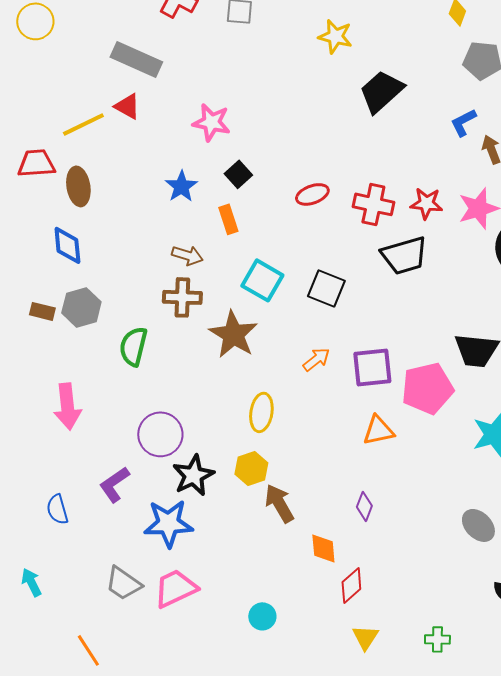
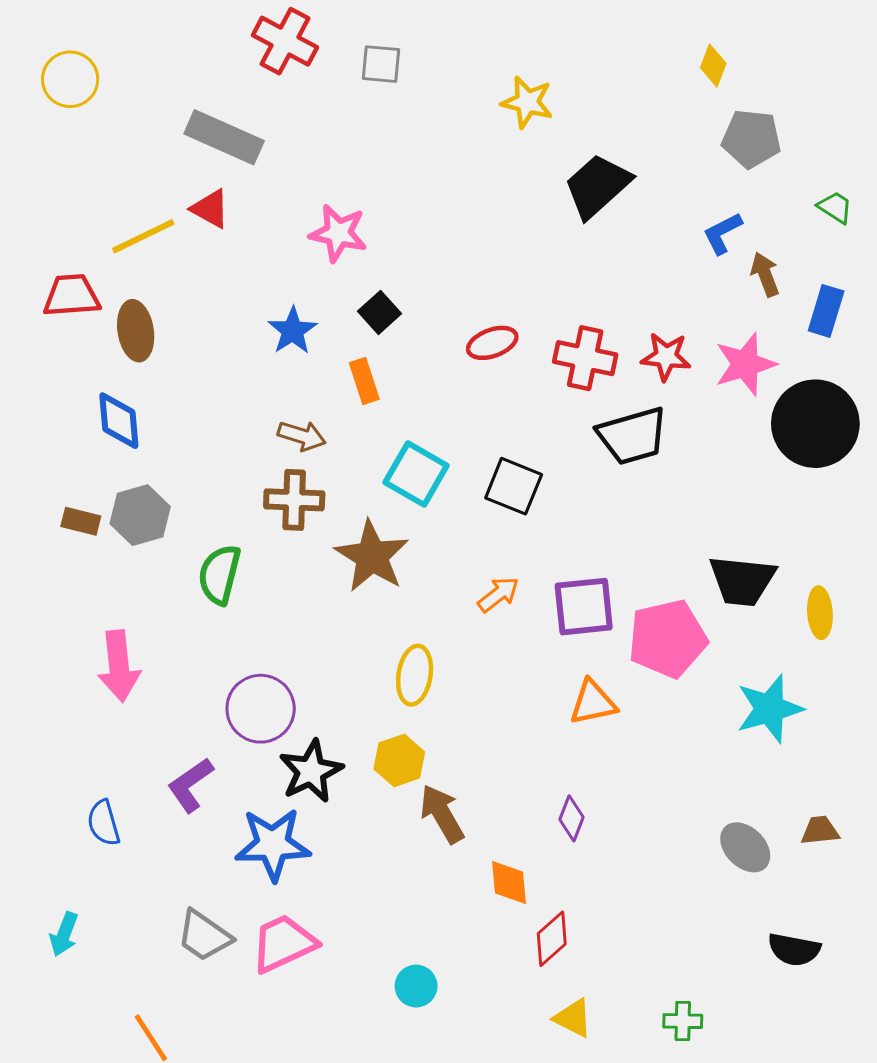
cyan arrow: (31, 582) -> (64, 934), turned -132
yellow triangle: (365, 637) -> (573, 1018), turned -36

